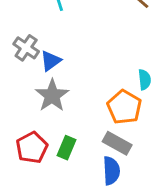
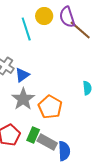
orange pentagon: (124, 107) -> (50, 107), moved
gray rectangle: (117, 143) -> (47, 142), moved

